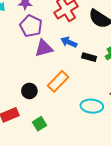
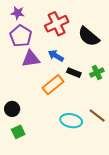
orange rectangle: (58, 81) -> (53, 85), moved
black circle: (29, 91) -> (12, 109), moved

